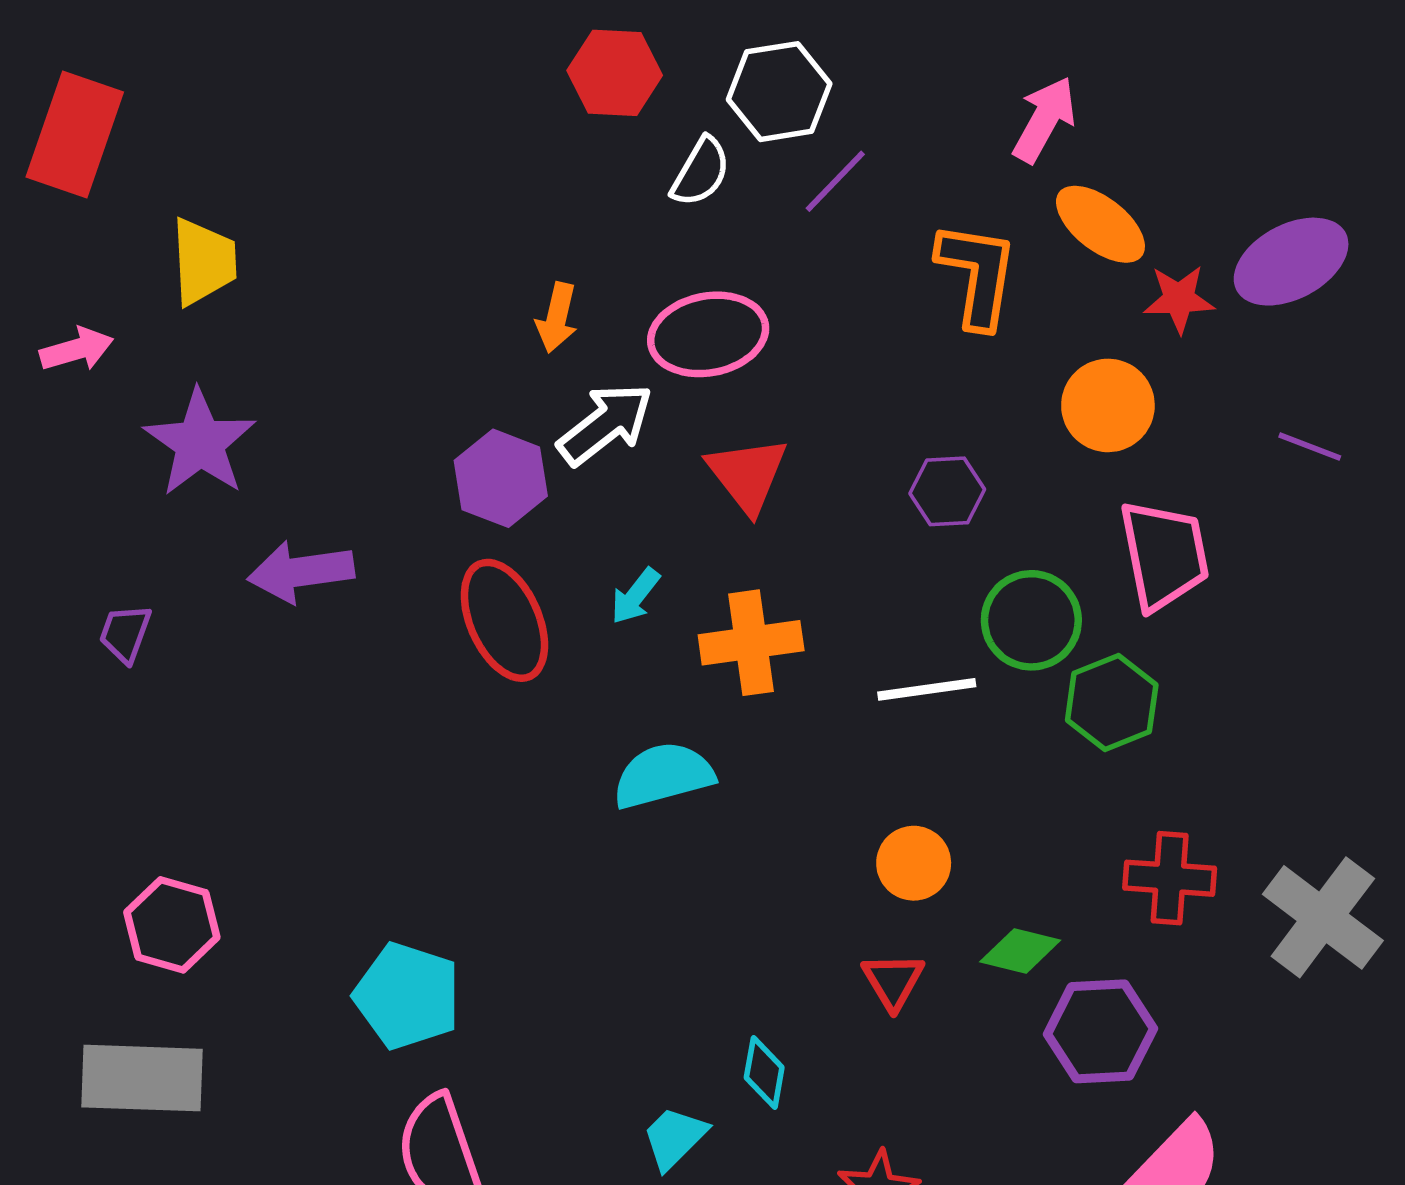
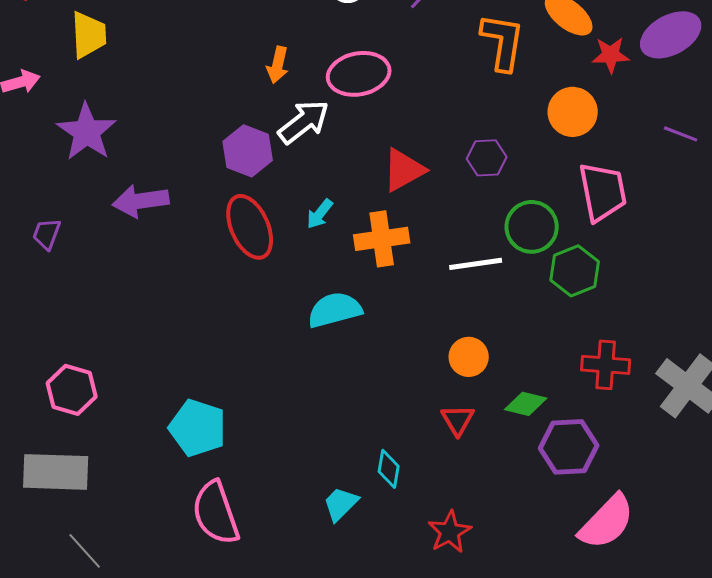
red triangle: (747, 475) -> (404, 170), moved, turned 39

